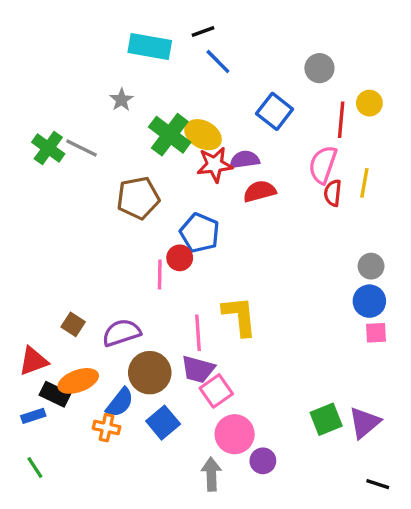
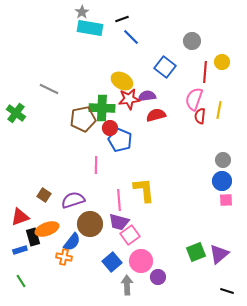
gray star: (121, 100) -> (82, 12), moved
green cross: (170, 135) -> (102, 108), moved, turned -35
green cross: (48, 148) -> (16, 113), moved
red circle: (180, 258) -> (110, 128), moved
black rectangle: (55, 394) -> (33, 237), turned 48
blue square: (163, 423) -> (112, 262), moved

